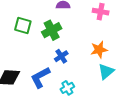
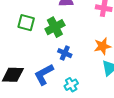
blue cross: (61, 56) -> (65, 53), turned -32

